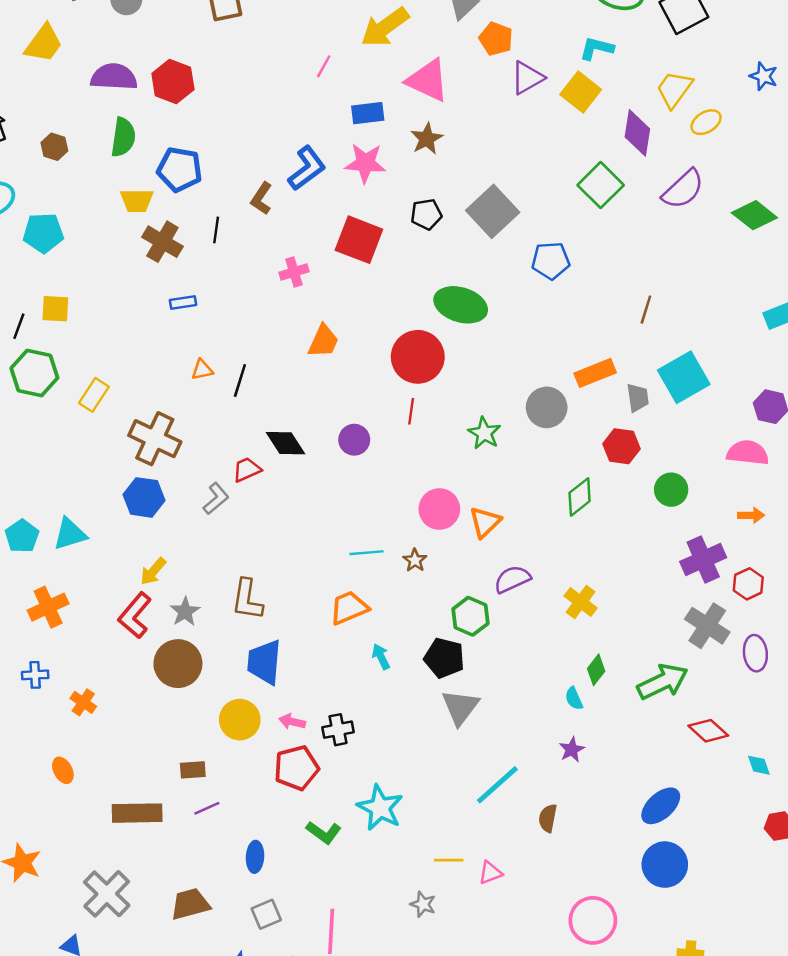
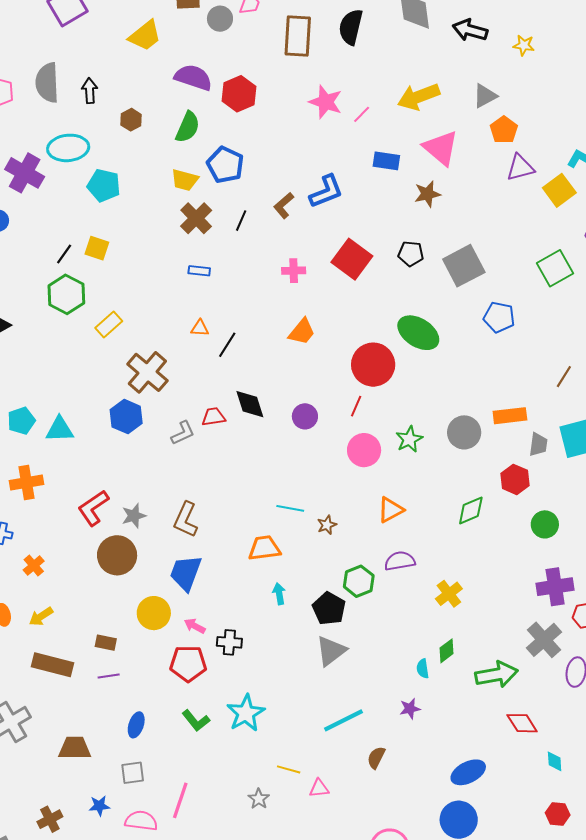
pink star: (365, 163) -> (326, 102), moved
pink circle: (439, 509) -> (364, 450), moved
yellow arrow: (153, 571) -> (41, 616), moved

